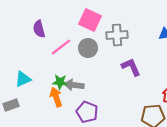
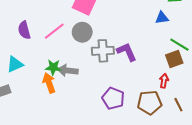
purple semicircle: (39, 29) -> (24, 30), moved
gray cross: (117, 35) -> (103, 51), moved
purple pentagon: (87, 112) -> (113, 98), moved

